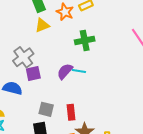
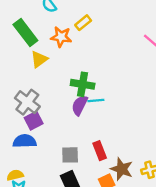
green cross: (85, 40) -> (83, 84), moved, turned 36
purple square: (33, 74) -> (34, 121), moved

